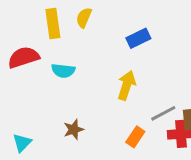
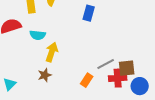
blue rectangle: (138, 38) -> (89, 13), turned -49
yellow arrow: (127, 85) -> (52, 52), moved

